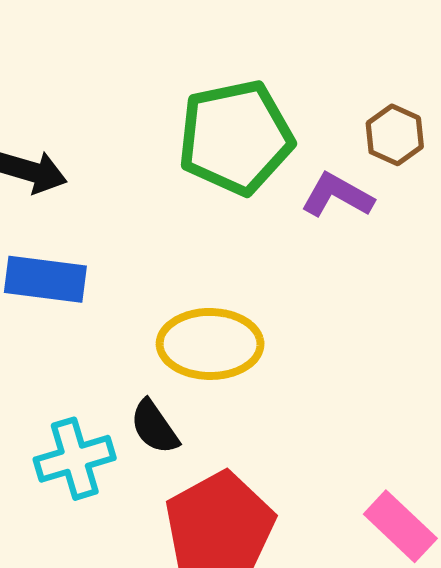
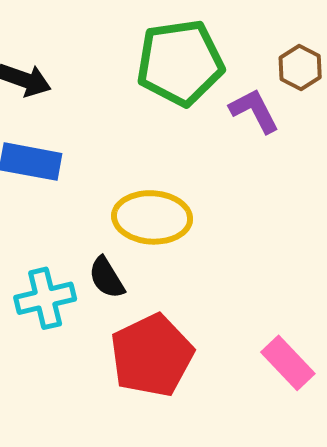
purple L-shape: (337, 195) -> (254, 111), turned 30

